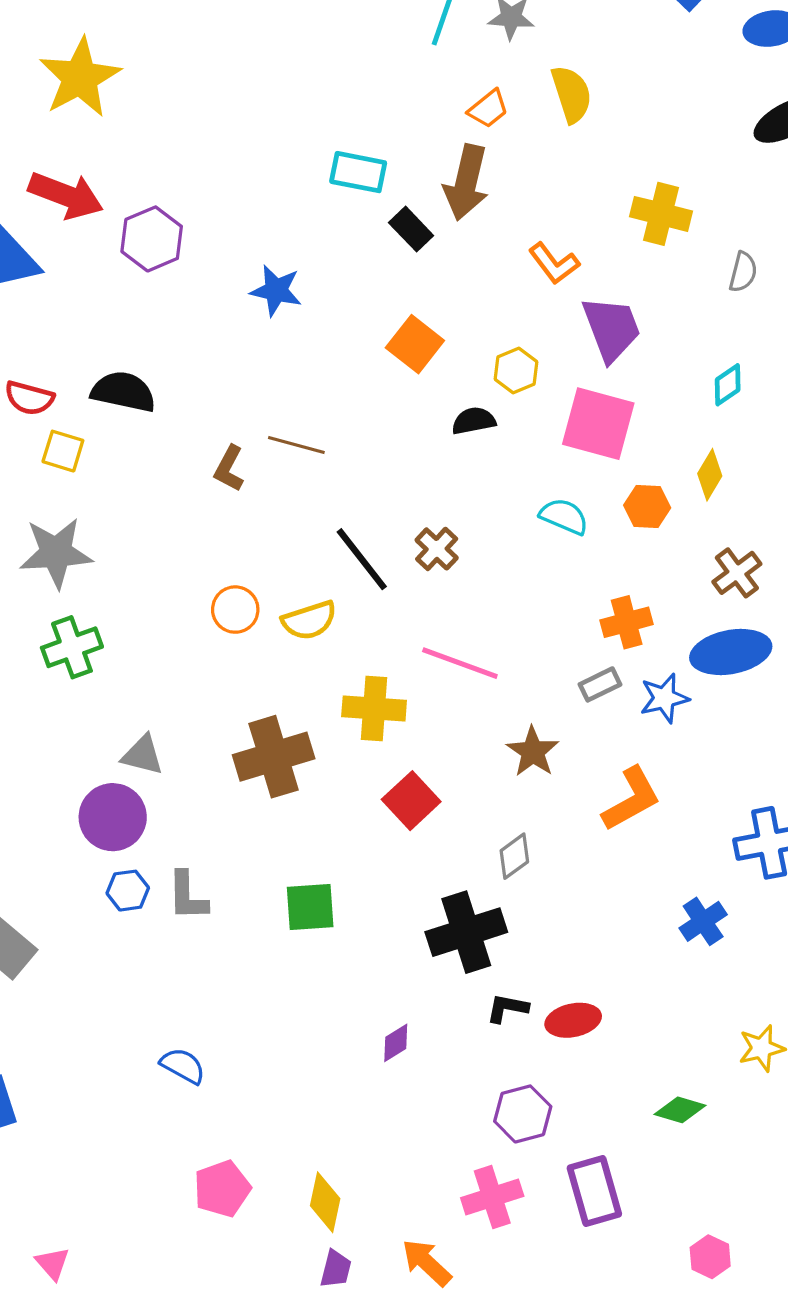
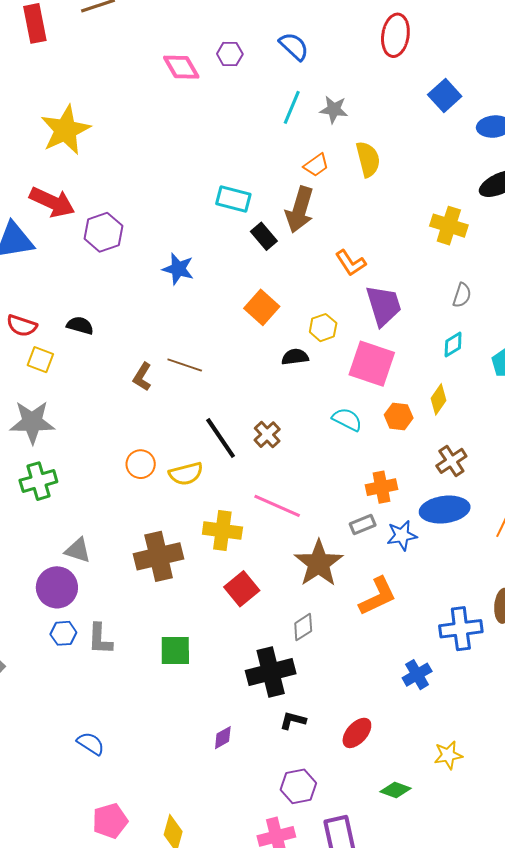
yellow cross: (661, 214) -> (449, 226), moved
gray semicircle: (743, 272) -> (462, 295), moved
black semicircle: (123, 392) -> (80, 325), size x0.7
brown star: (533, 752) -> (319, 563), size x1.5
red ellipse: (573, 1020) -> (357, 733), moved, turned -40

